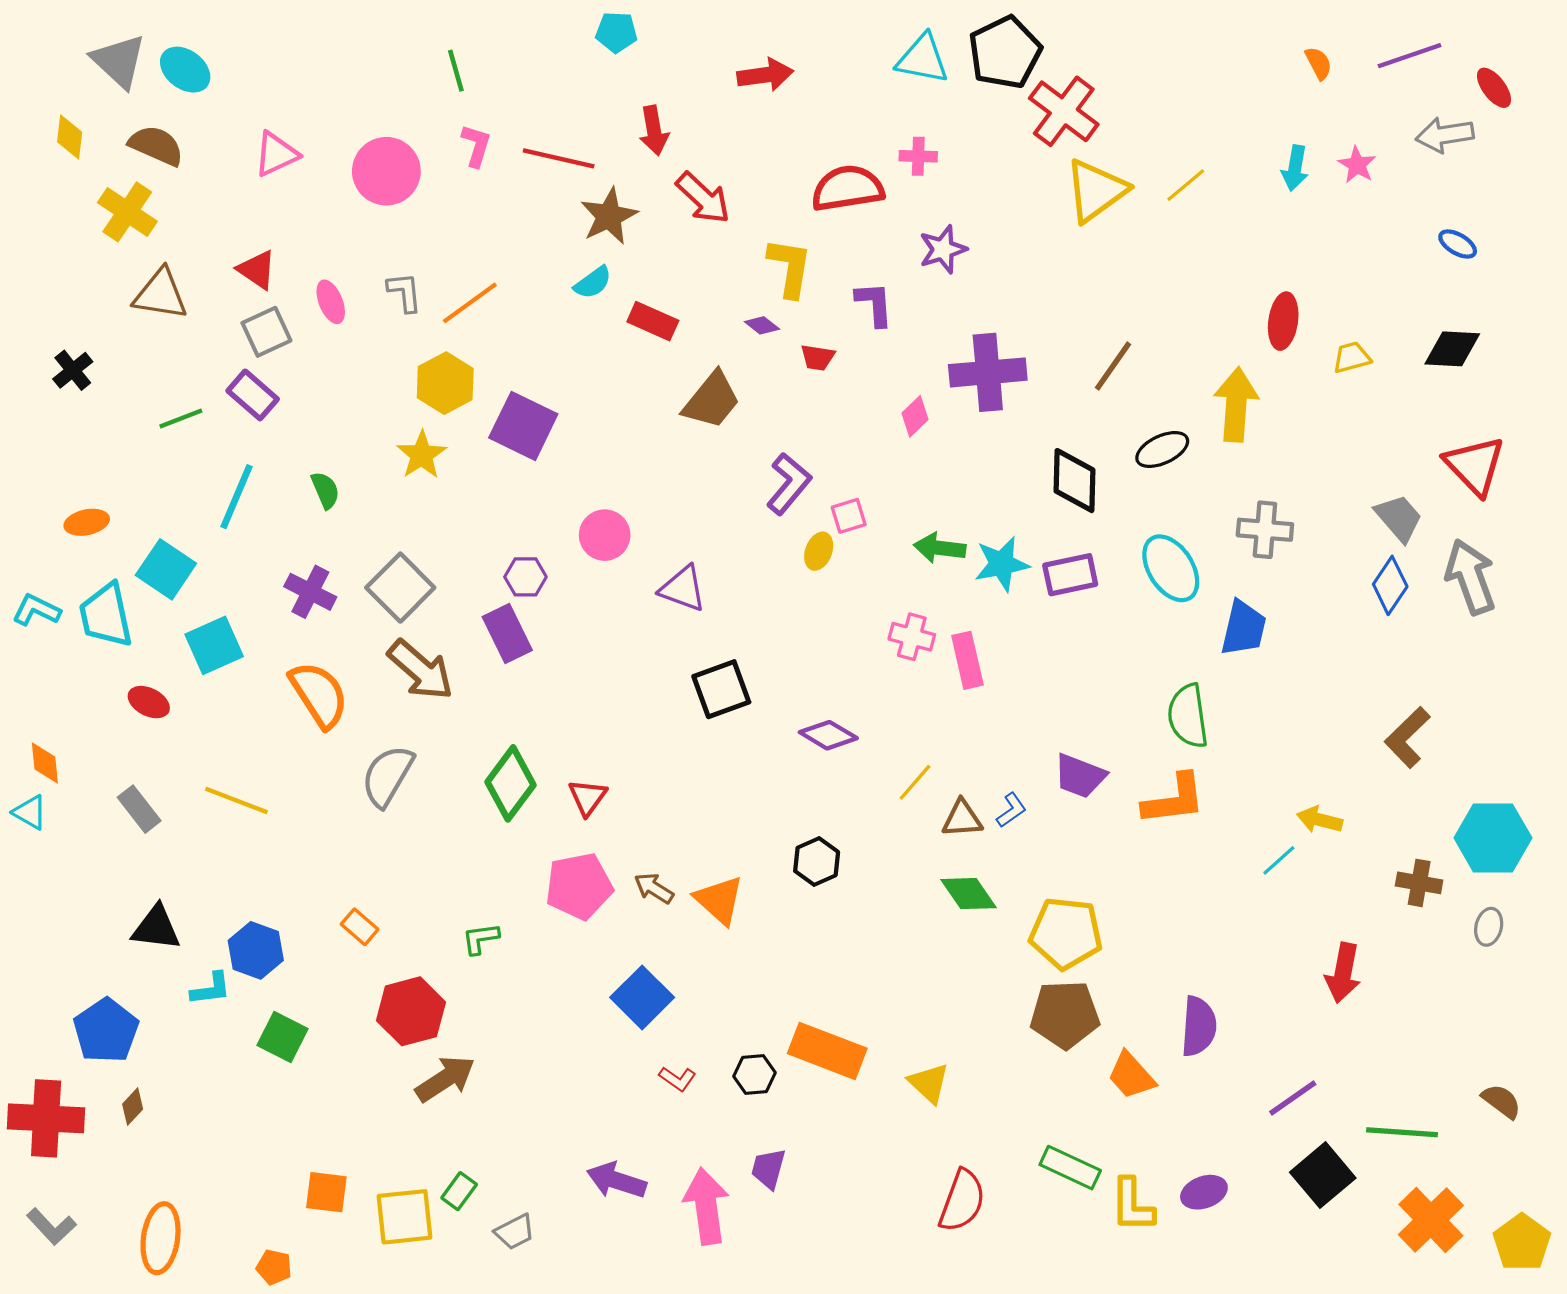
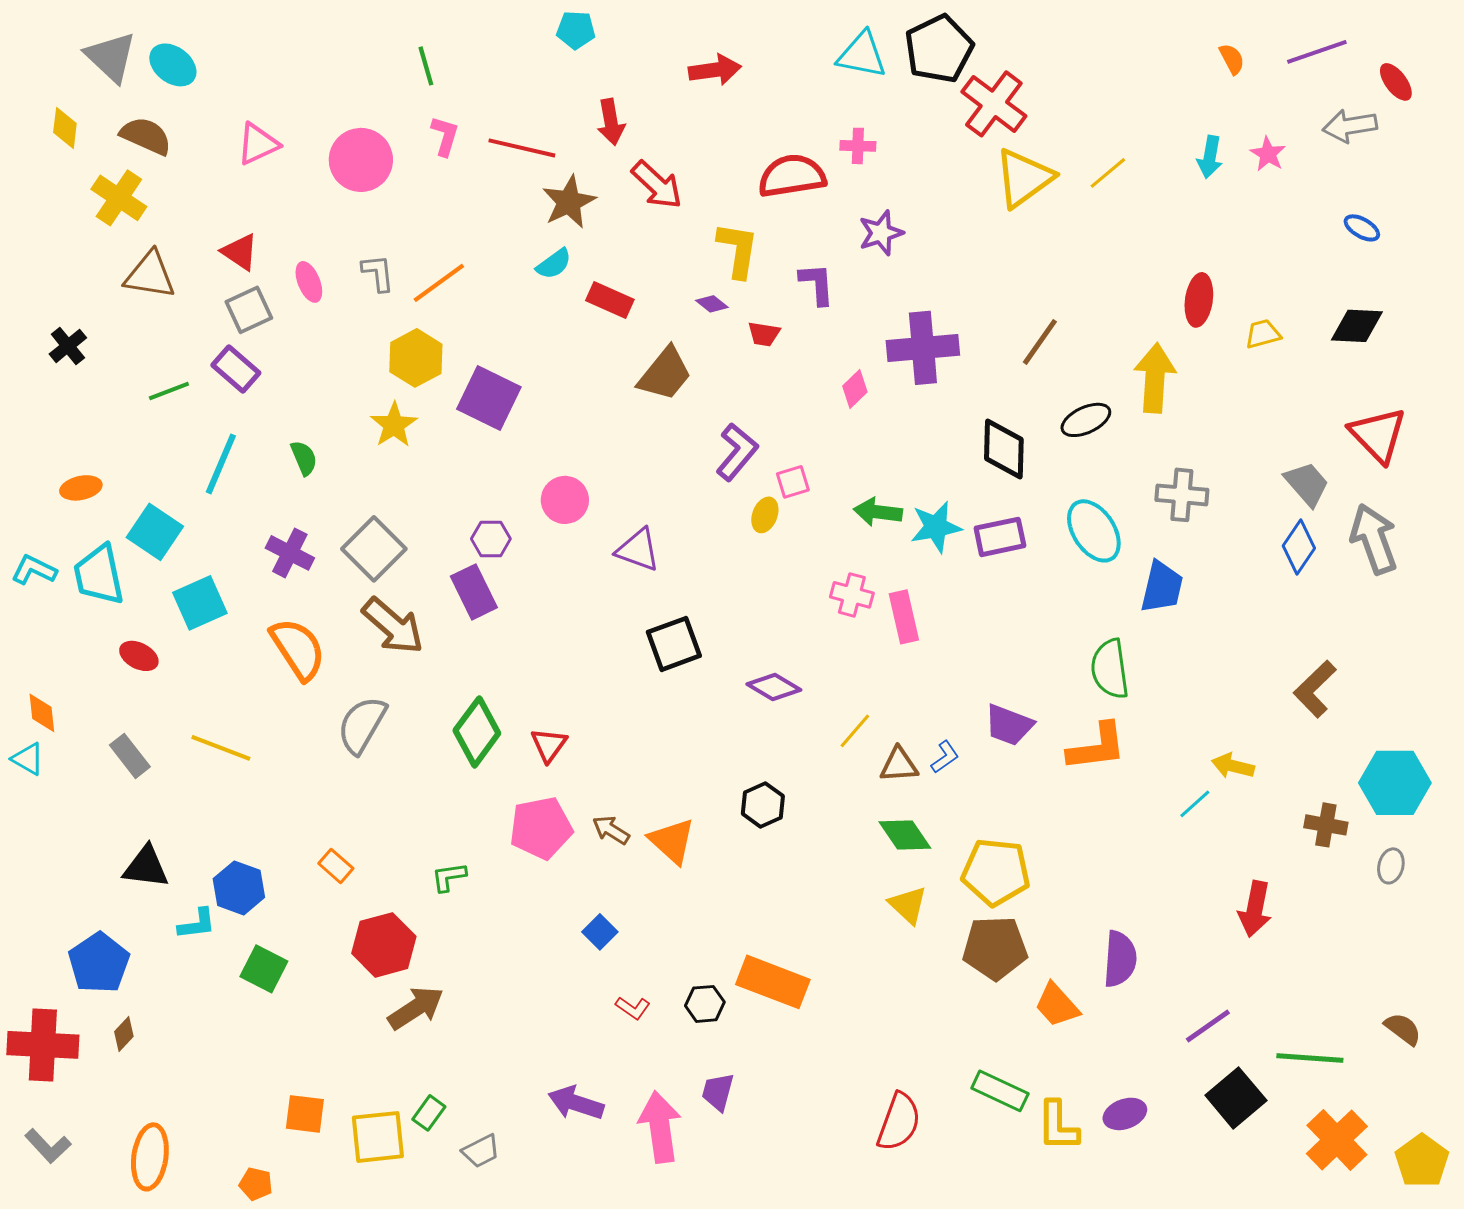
blue square: (642, 997) -> (600, 932), size x0.6
yellow triangle: (929, 1083) -> (908, 905), moved

